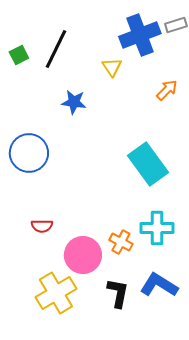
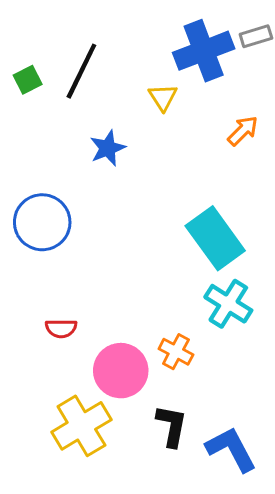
blue star: (74, 102) -> (108, 148), turned -30
cyan cross: (157, 228) -> (228, 304), moved, turned 32
blue L-shape: (159, 285) -> (231, 449), moved, turned 30

